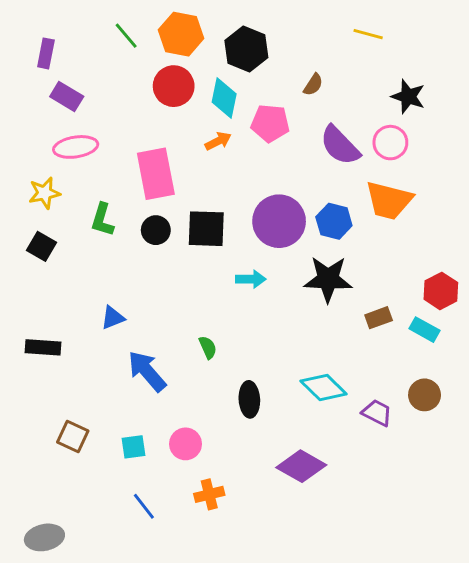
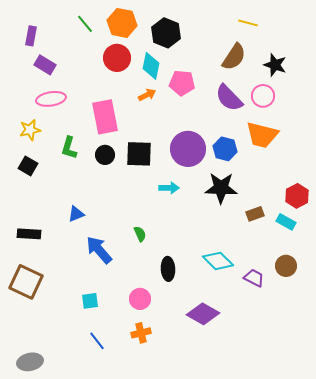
brown semicircle: (313, 85) -> (234, 57), moved, size x1.8
brown square: (73, 436) -> (26, 282), moved, size x1.6
pink circle: (186, 444) -> (140, 299), moved

